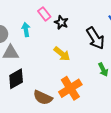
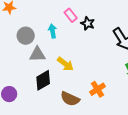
yellow arrow: (62, 54) -> (65, 64), moved
orange cross: (70, 88) -> (97, 89), size x0.7

